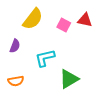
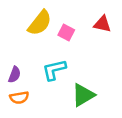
pink square: (64, 25) -> (66, 33), moved
purple semicircle: (15, 46) -> (14, 75), moved

